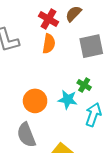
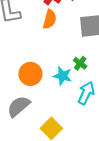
gray semicircle: (26, 135) -> (19, 106), turned 65

